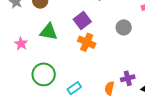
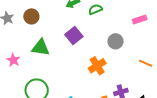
orange cross: (87, 42) -> (97, 66), moved, turned 36

